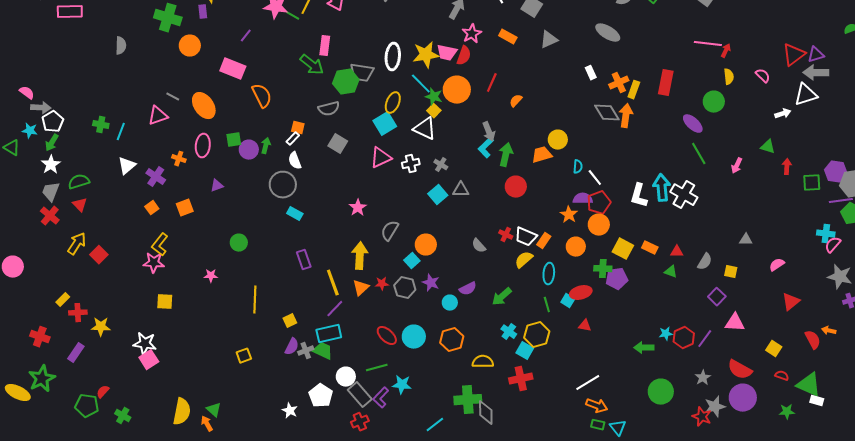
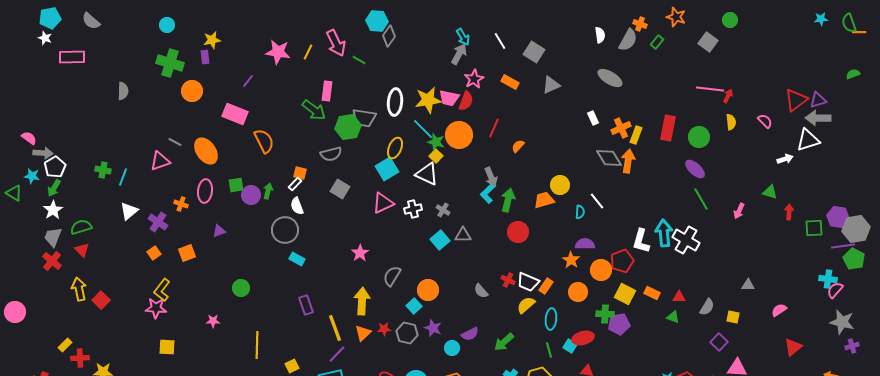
green line: (293, 16) -> (359, 60), moved
green circle: (714, 102) -> (699, 137), moved
white line: (595, 178) -> (597, 201), moved
red pentagon: (599, 203) -> (622, 261), moved
yellow arrow: (77, 244) -> (79, 289), turned -45

